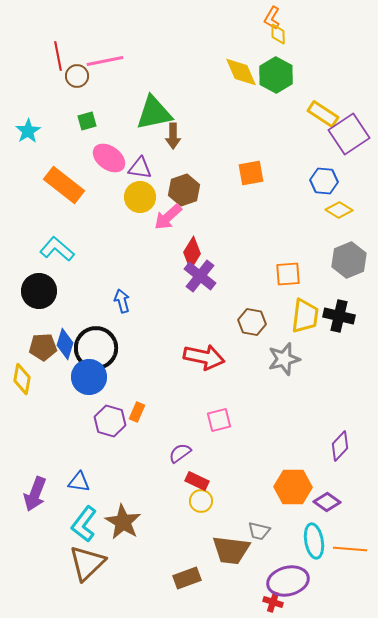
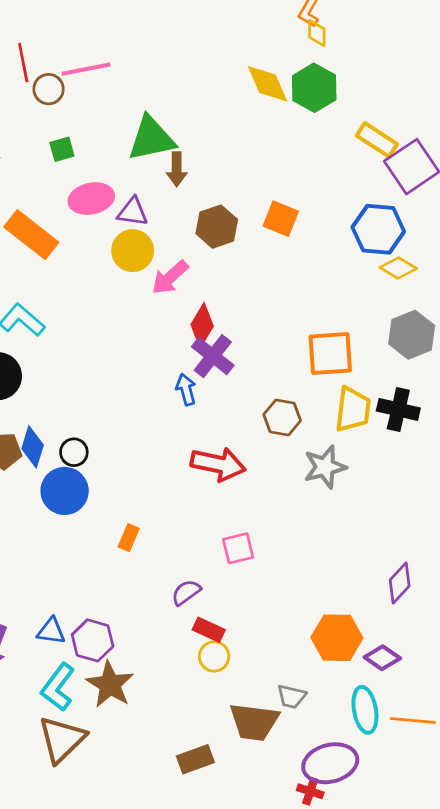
pink ellipse: (109, 158) -> (91, 199), turned -48
orange square: (251, 173) -> (281, 219), turned 32
blue hexagon: (324, 181) -> (378, 229), size x1.4
brown hexagon: (184, 190) -> (217, 227), moved
orange square: (288, 274) -> (330, 353), size x1.4
blue arrow: (122, 301) -> (186, 389), moved
black circle: (96, 348) -> (74, 452), size x0.5
purple hexagon: (110, 421) -> (93, 640), moved

